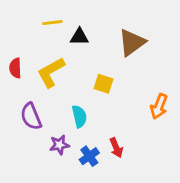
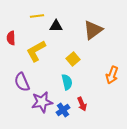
red semicircle: (15, 68) -> (11, 38), moved
yellow square: (104, 84) -> (73, 59), turned 32
cyan semicircle: (79, 116) -> (67, 82), moved
purple star: (59, 145) -> (42, 102), size x1.5

